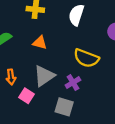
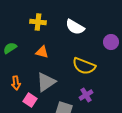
white semicircle: (76, 15) -> (75, 27), turned -78
purple cross: (73, 83) -> (86, 95), moved

